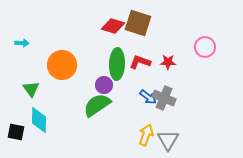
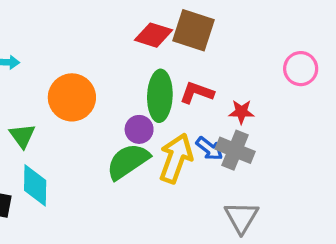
red star: (168, 62) -> (241, 112), moved
yellow arrow: (146, 135) -> (176, 158), moved, size x1.4

